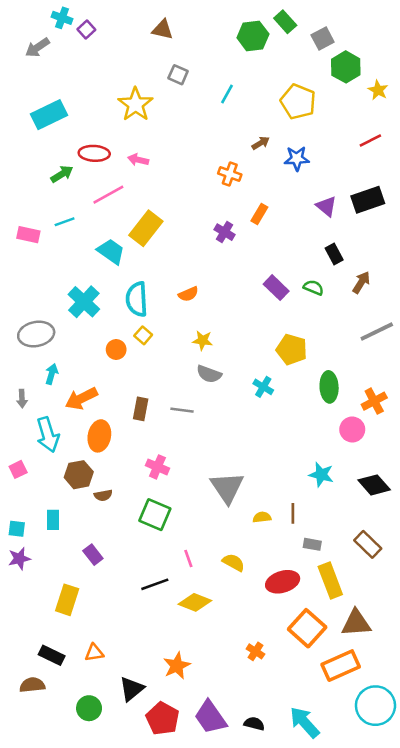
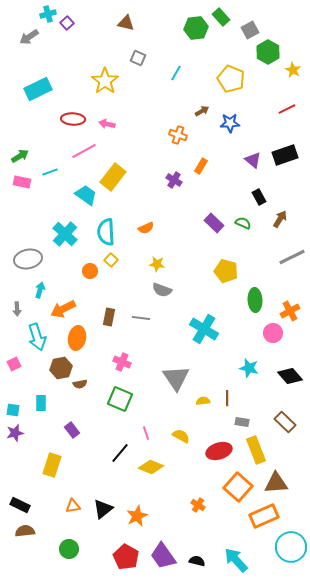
cyan cross: (62, 18) -> (48, 14), turned -35
green arrow: (62, 174) -> (20, 156), moved
cyan cross: (263, 387) -> (204, 329), moved, size x1.8
black line: (155, 584) -> (120, 453), turned -30
black rectangle: (52, 655) -> (20, 505), moved
black triangle: (132, 689) -> (103, 509), moved

